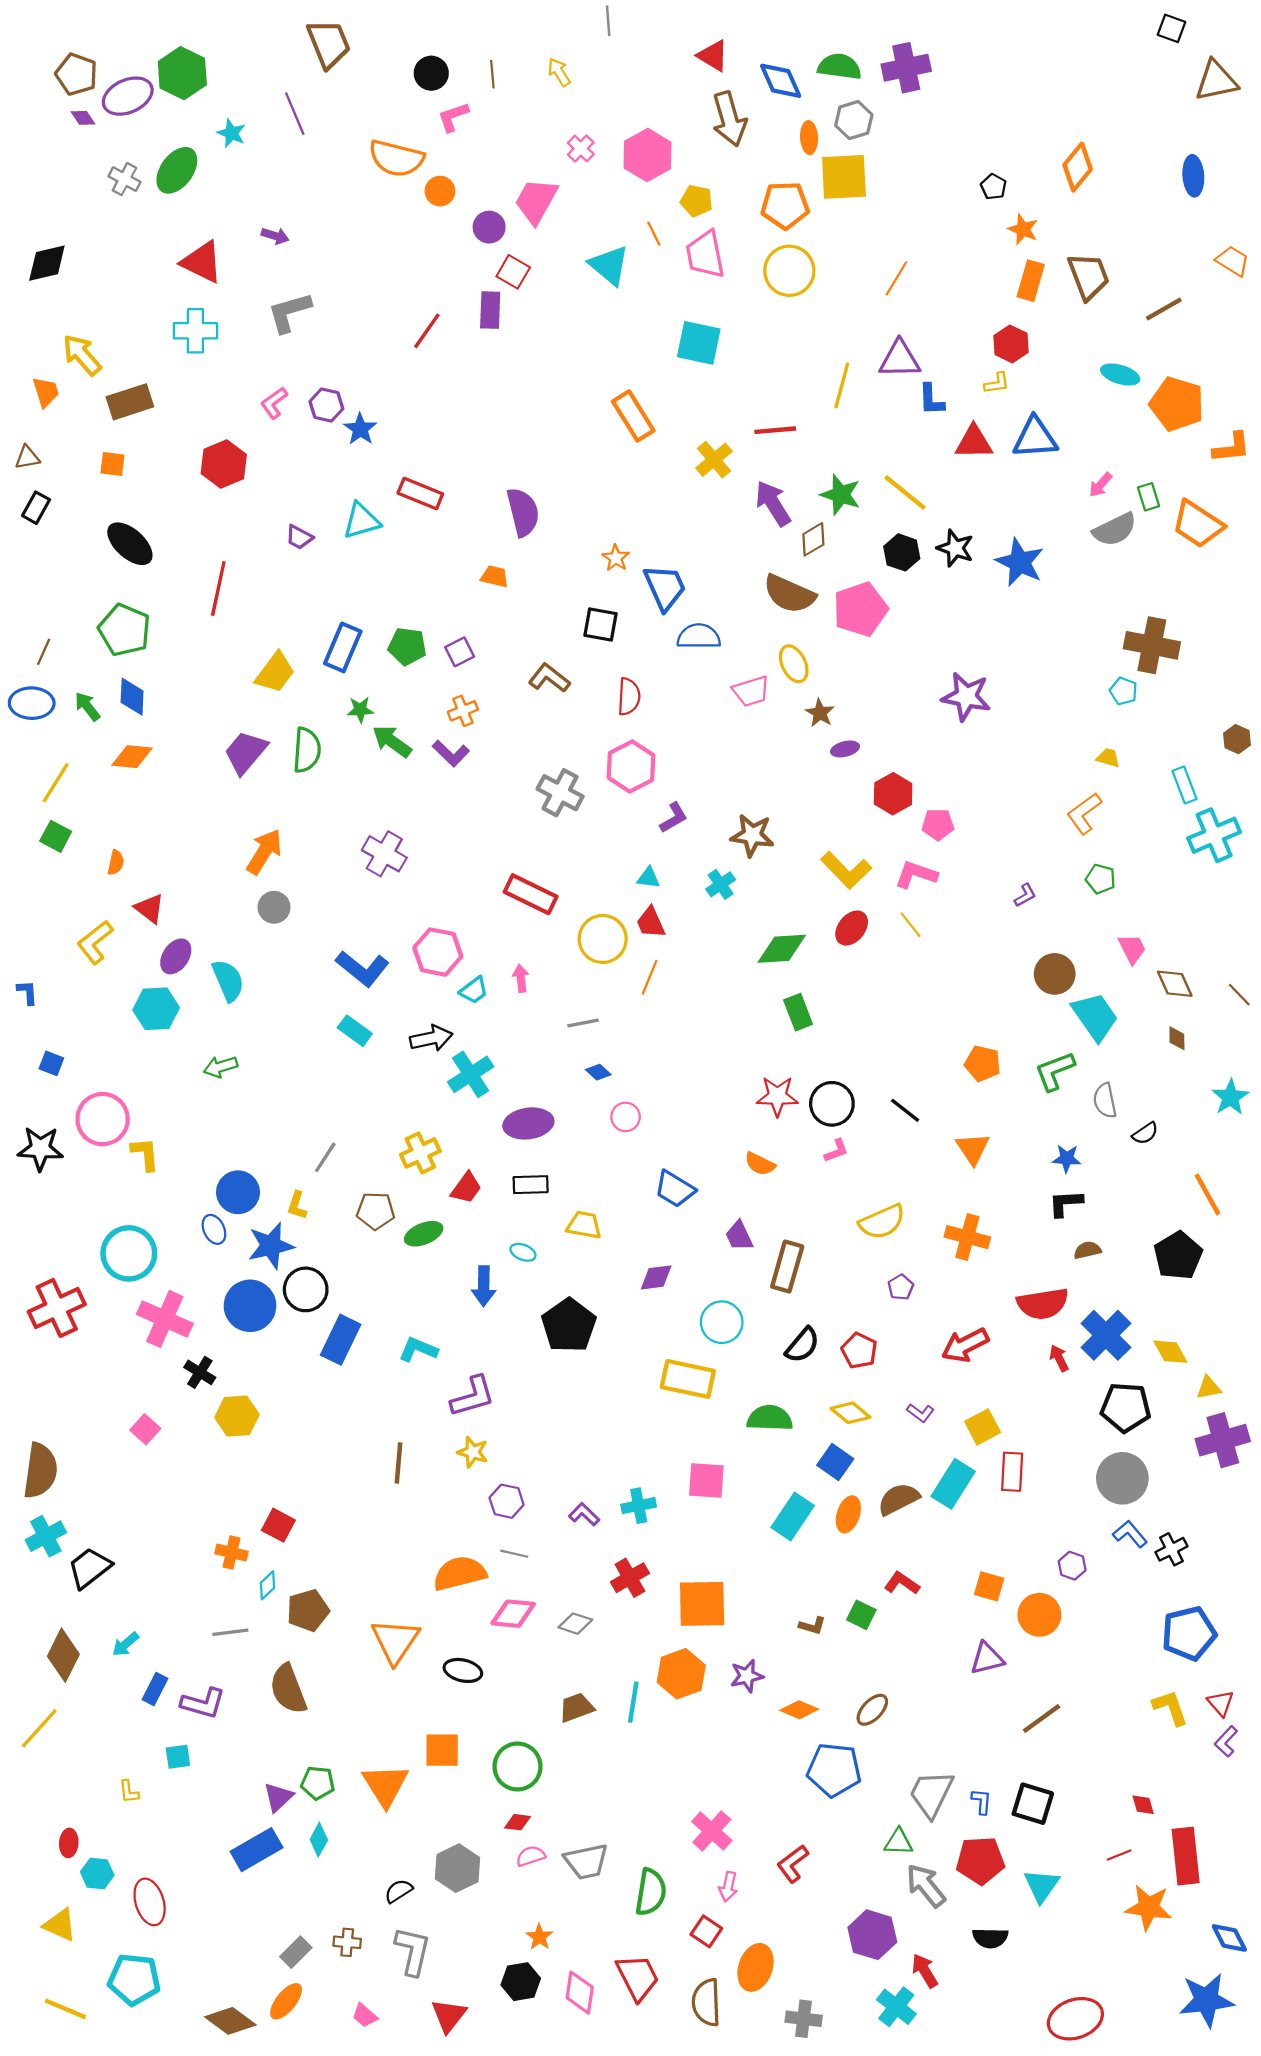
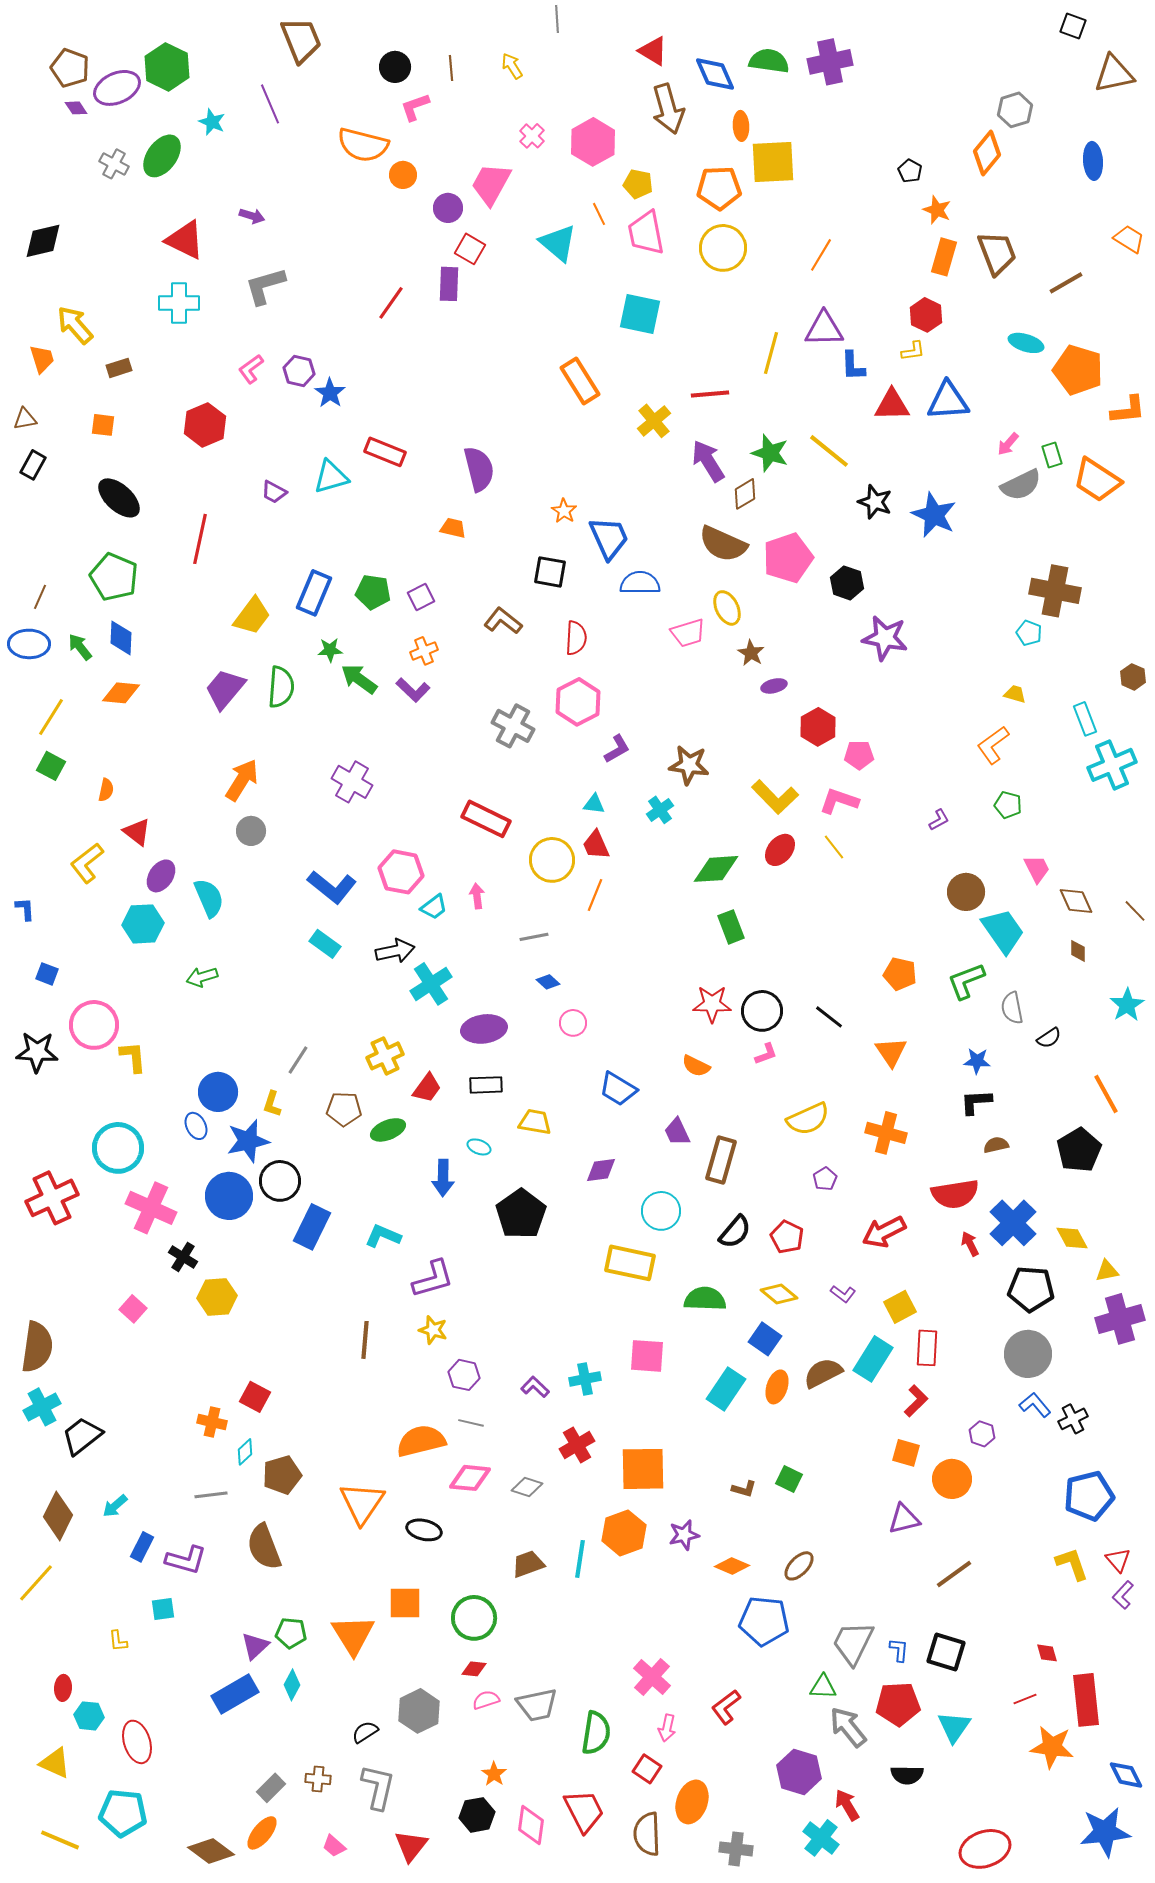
gray hexagon: (854, 120) -> (1015, 110), moved
brown rectangle: (130, 402) -> (119, 368), size x0.6
black hexagon: (902, 552) -> (847, 583), moved
red L-shape: (902, 1583) -> (916, 1401), moved, turned 100

